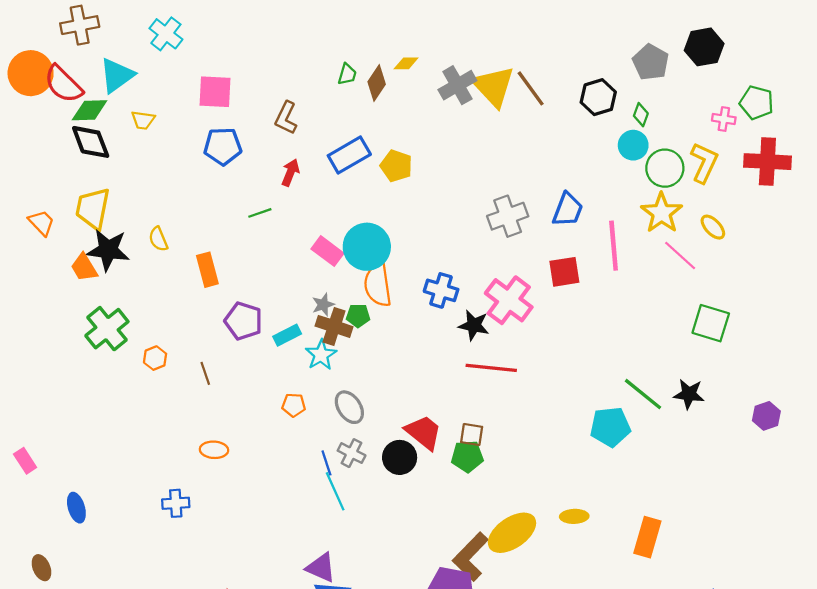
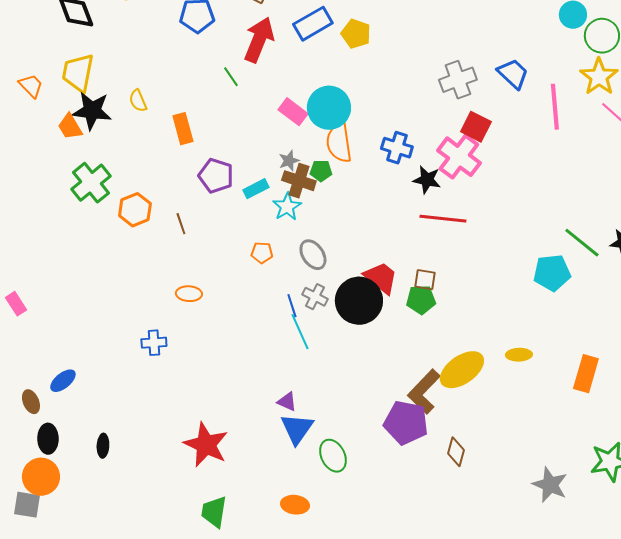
red arrow: (290, 172) -> (259, 40), size x1.8
blue trapezoid: (568, 210) -> (513, 74), turned -68
green line: (260, 213) -> (231, 77), turned 75
red square: (564, 272) -> (476, 127), moved, turned 36
orange hexagon: (155, 358) -> (135, 210), size x1.5
black circle: (400, 457) -> (359, 301), size x1.5
blue ellipse: (76, 508) -> (63, 381), moved, turned 68
purple triangle: (321, 568) -> (287, 402), size x0.7

